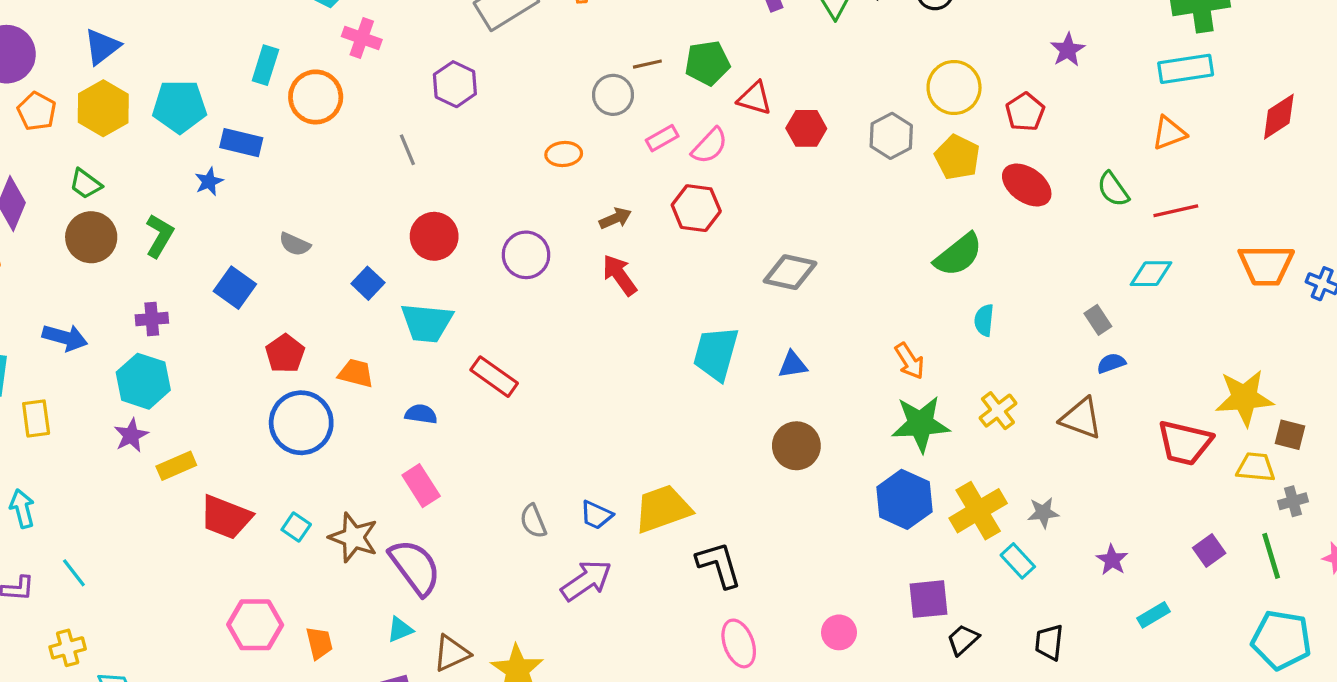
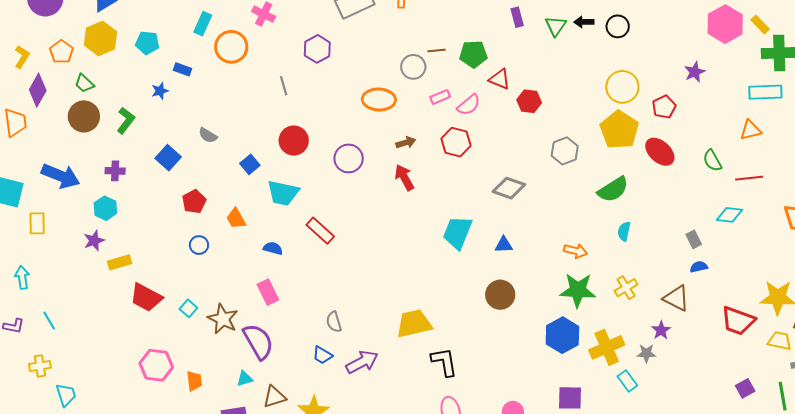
cyan pentagon: (180, 106) -> (147, 43), size x0.7
orange pentagon: (37, 111) -> (61, 52), moved
gray hexagon: (891, 136) -> (565, 151), moved
blue rectangle: (241, 143) -> (183, 69), size x0.7
orange ellipse: (564, 154) -> (379, 100), size x1.5
yellow pentagon: (957, 157) -> (619, 130), size x1.4
blue arrow: (65, 338) -> (61, 176), size x1.4
orange arrow: (910, 361) -> (576, 251), turned -50
orange trapezoid: (356, 373) -> (236, 219), turned -140
cyan hexagon: (143, 381) -> (105, 208), size x0.7
blue circle: (301, 423) -> (199, 245), size x0.5
blue trapezoid: (596, 515) -> (322, 355), moved
purple star: (1112, 560) -> (661, 330), moved

